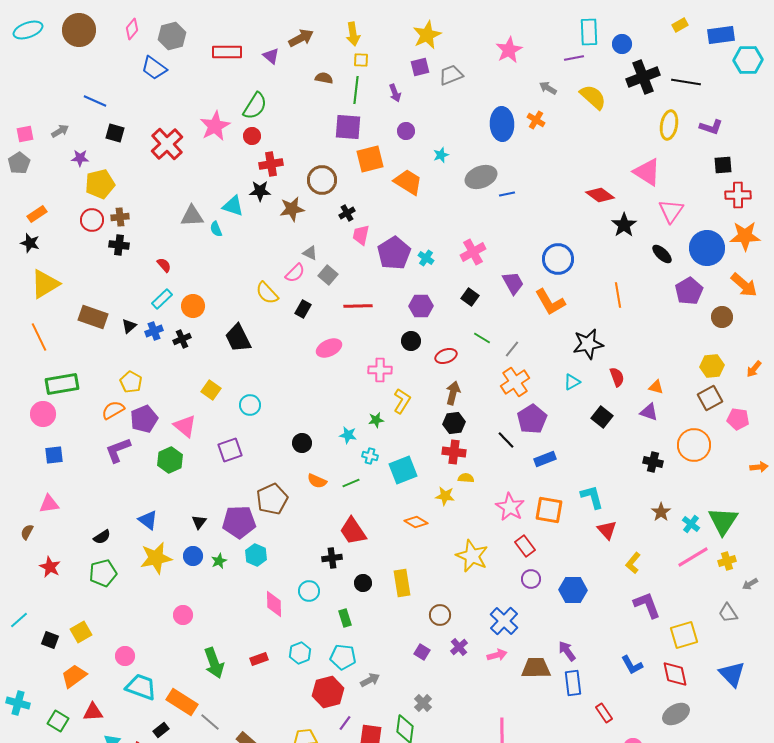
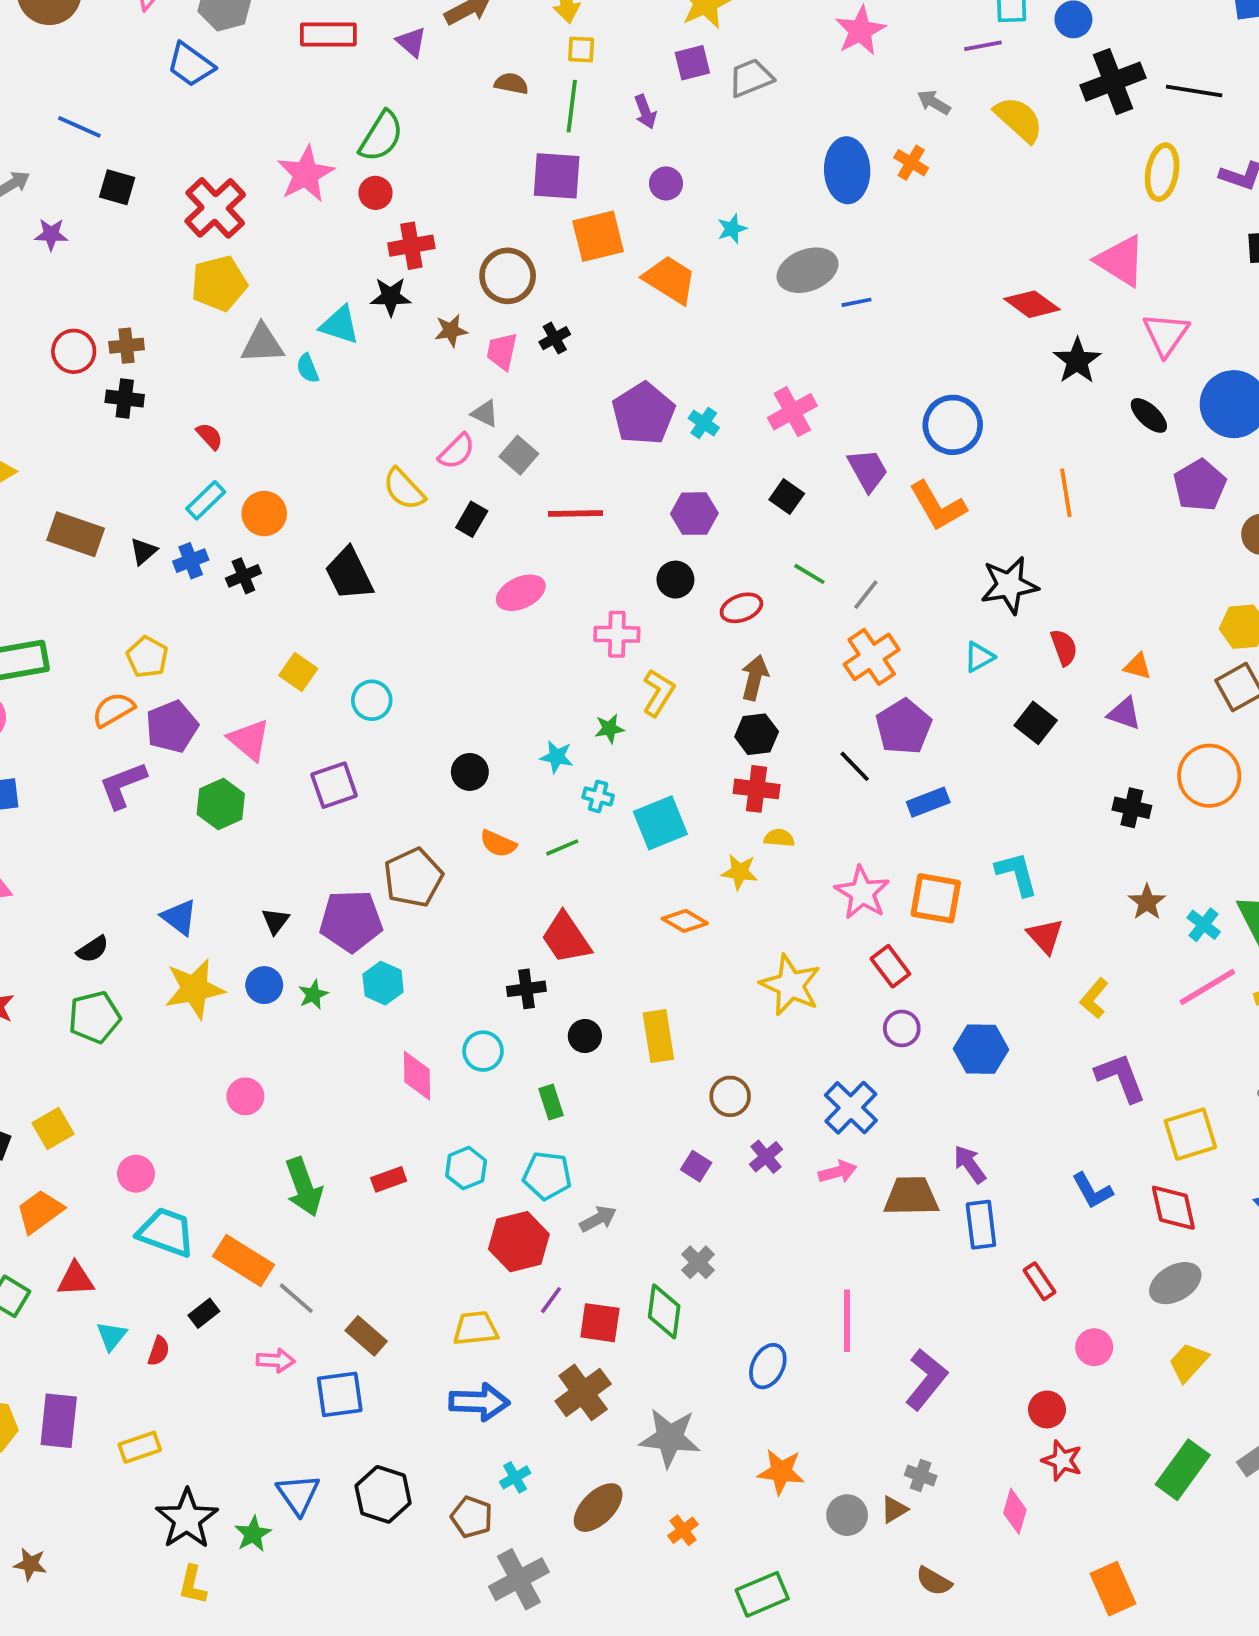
yellow pentagon: (100, 184) -> (219, 283), moved
brown star: (292, 209) -> (451, 331), size x0.7
pink trapezoid: (361, 235) -> (502, 351), moved

